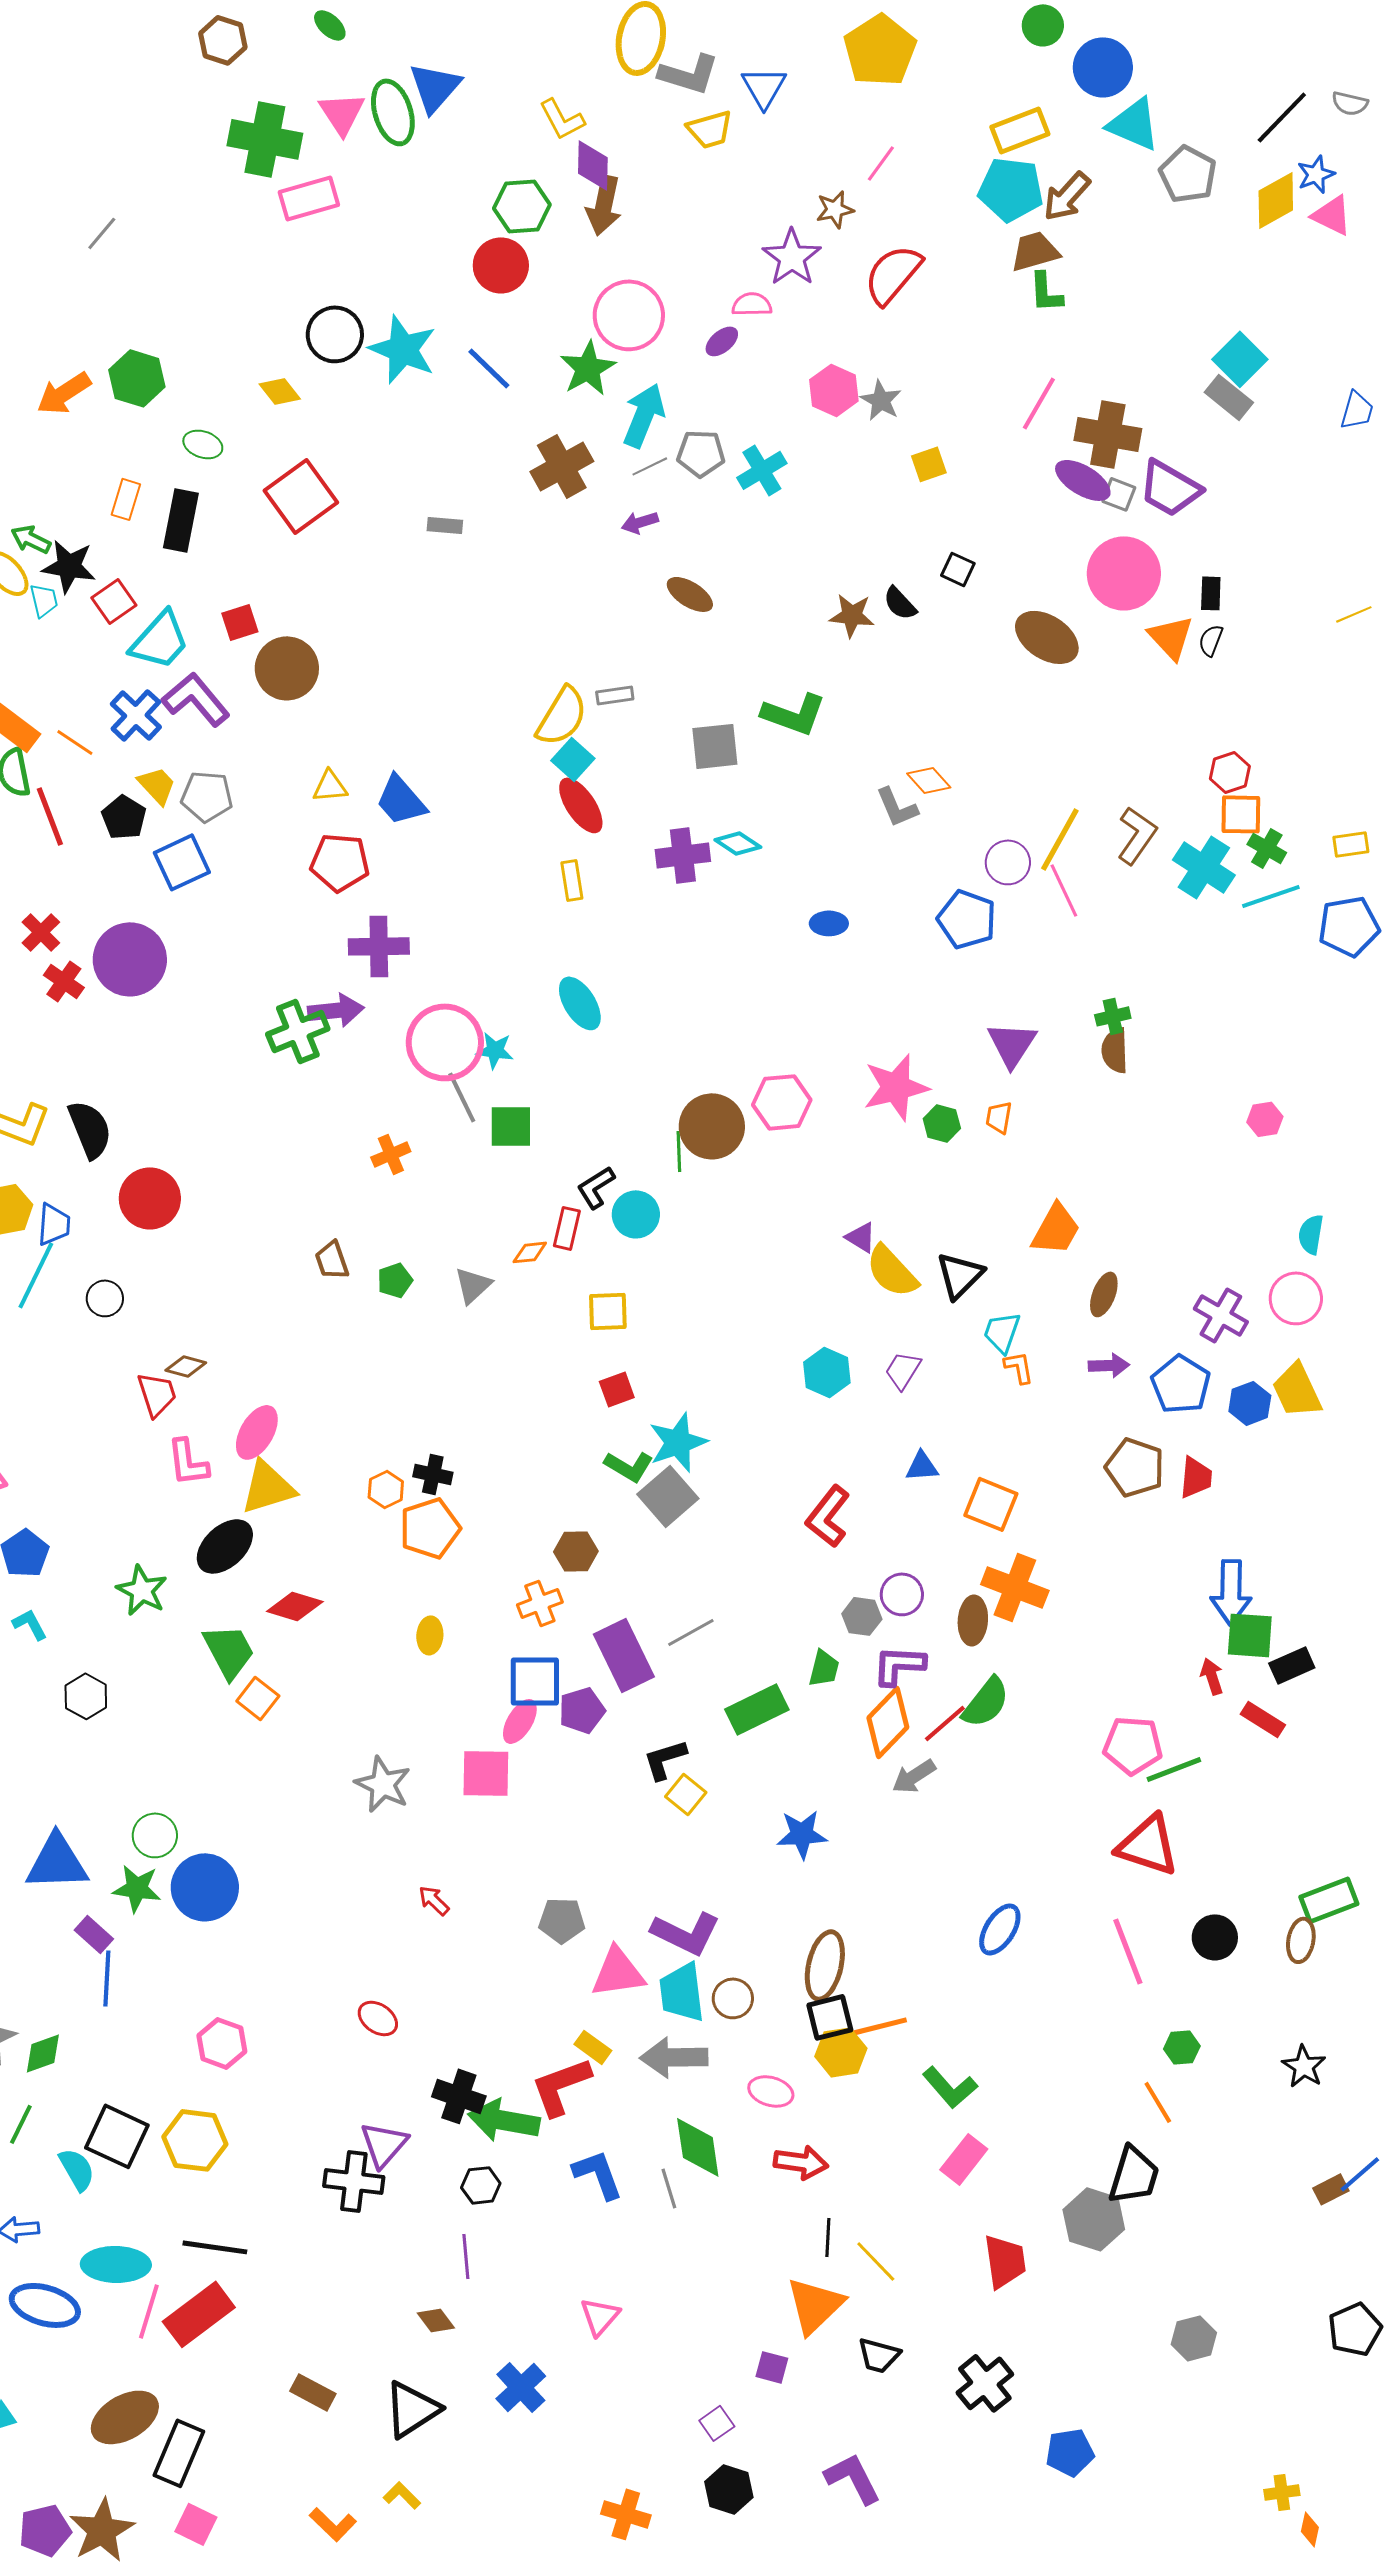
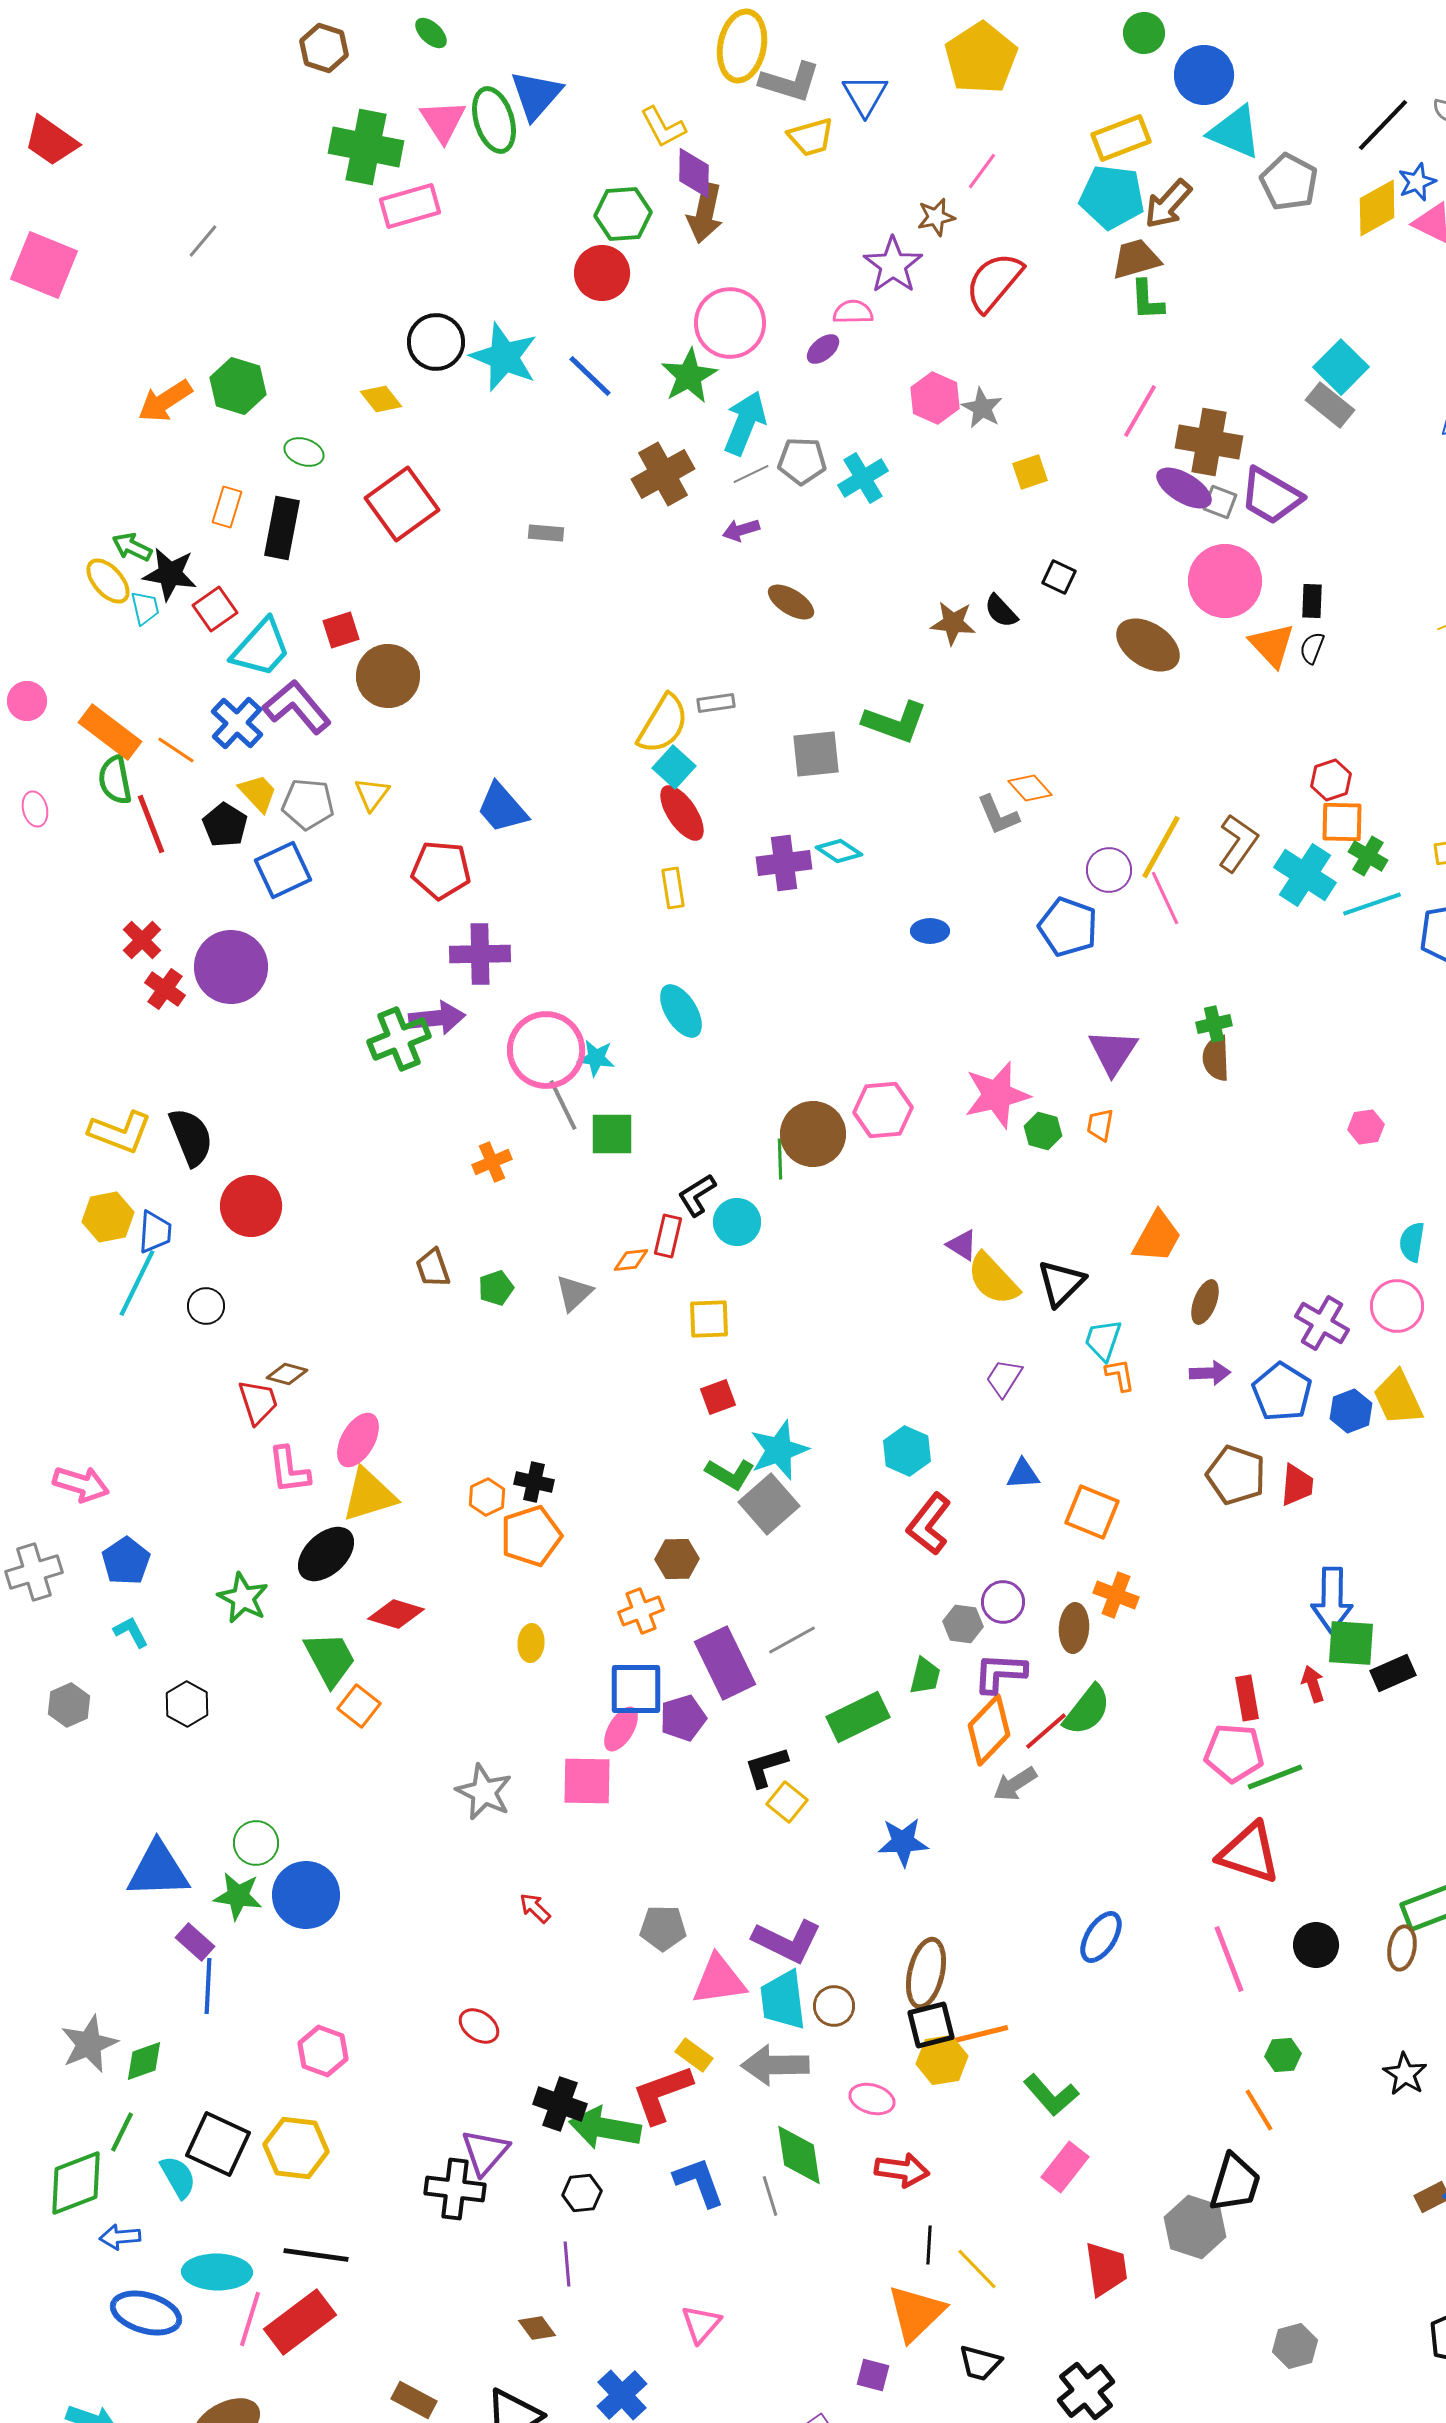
yellow triangle: (330, 786) -> (372, 794), moved, turned -48
cyan hexagon: (827, 1372) -> (907, 1451), moved
orange cross: (1015, 1587) -> (1116, 1595), size x0.7
red rectangle: (1263, 1719) -> (1247, 1698), moved, turned 48

